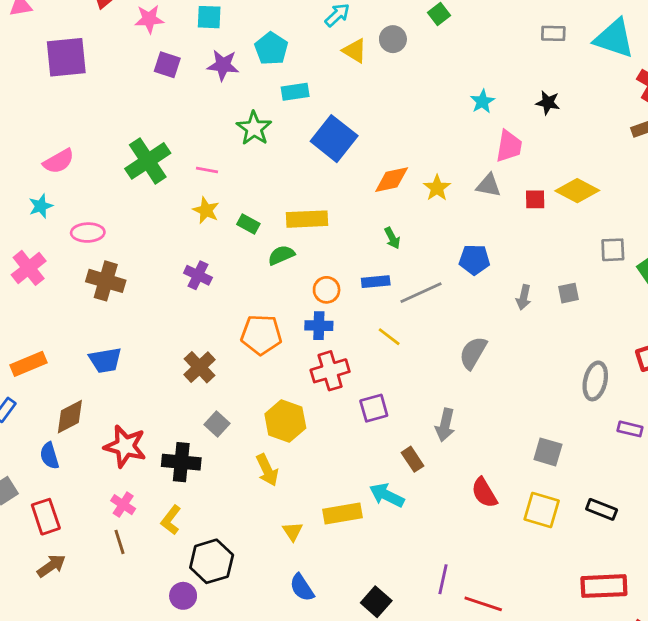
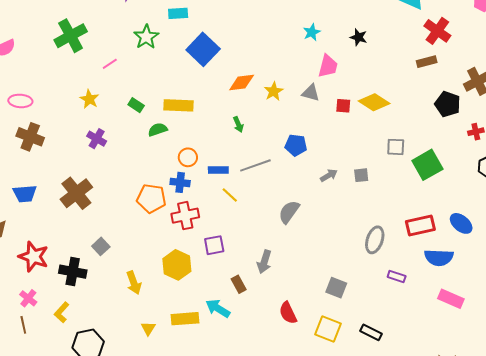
green cross: (148, 161) -> (71, 36), moved
pink line: (207, 170) -> (110, 64), turned -49
yellow star: (206, 210) -> (89, 99), moved
blue rectangle: (376, 282) -> (218, 170), moved
gray arrow: (524, 297) -> (329, 175), turned -138
orange pentagon: (261, 335) -> (151, 198), moved
brown cross: (199, 367) -> (76, 193), moved, size x1.4
yellow hexagon: (285, 421) -> (177, 265), moved

